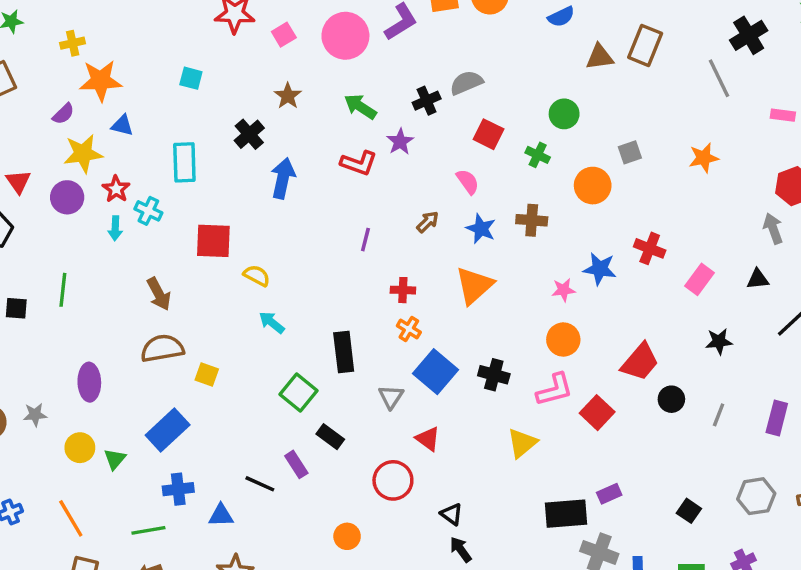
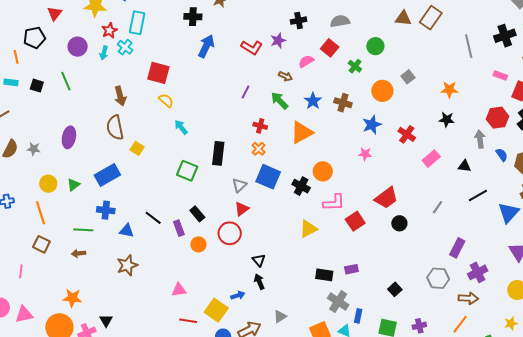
black cross: (749, 35) -> (505, 36), moved
gray semicircle: (466, 83) -> (340, 21), moved
green arrow: (360, 107) -> (280, 101), moved
black cross: (249, 134) -> (193, 17), turned 30
gray square: (630, 152) -> (408, 77), turned -32
cyan rectangle: (184, 162) -> (137, 23), moved
pink semicircle: (468, 182) -> (306, 61), moved, turned -98
purple circle: (67, 197) -> (78, 47), moved
brown arrow: (428, 222) -> (285, 76), moved, turned 56
blue star: (600, 269) -> (372, 125), moved, turned 30
yellow semicircle: (257, 276) -> (166, 100), moved
green line: (63, 290) -> (66, 81), turned -42
pink star: (564, 290) -> (365, 154), moved
orange circle: (563, 340) -> (323, 171), moved
black star: (719, 341) -> (447, 120), moved
brown semicircle: (162, 348) -> (115, 128), turned -105
blue square: (436, 372) -> (268, 177), turned -30
green square: (298, 393) -> (187, 171), turned -30
gray line: (719, 415) -> (438, 207), moved
black rectangle: (330, 437) -> (197, 214), moved
red triangle: (428, 439) -> (242, 209), moved, turned 35
yellow circle: (80, 448) -> (48, 184), moved
purple rectangle: (296, 464) -> (179, 228), moved
gray hexagon: (756, 496) -> (438, 278), moved
black rectangle: (566, 514) -> (324, 275), size x0.7
orange circle: (347, 536) -> (198, 244), moved

